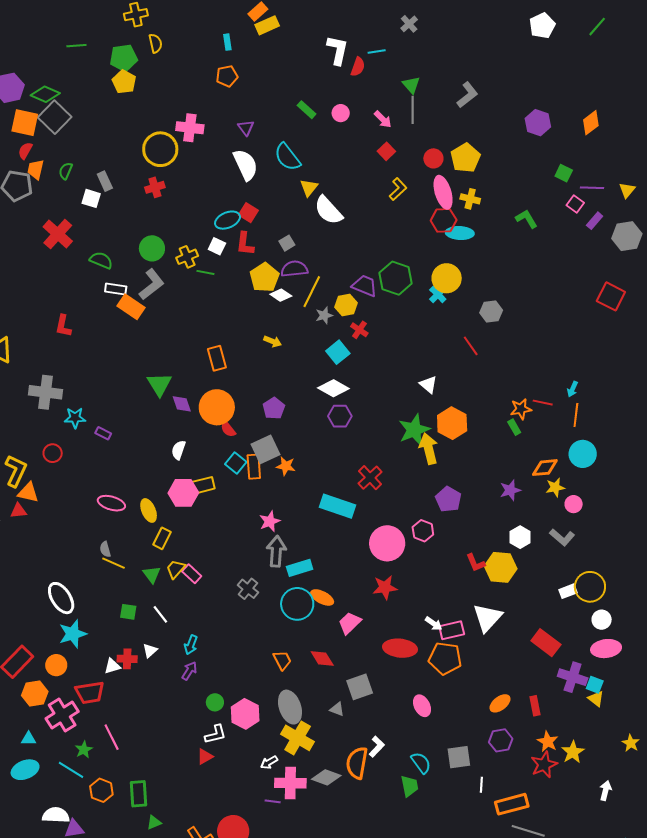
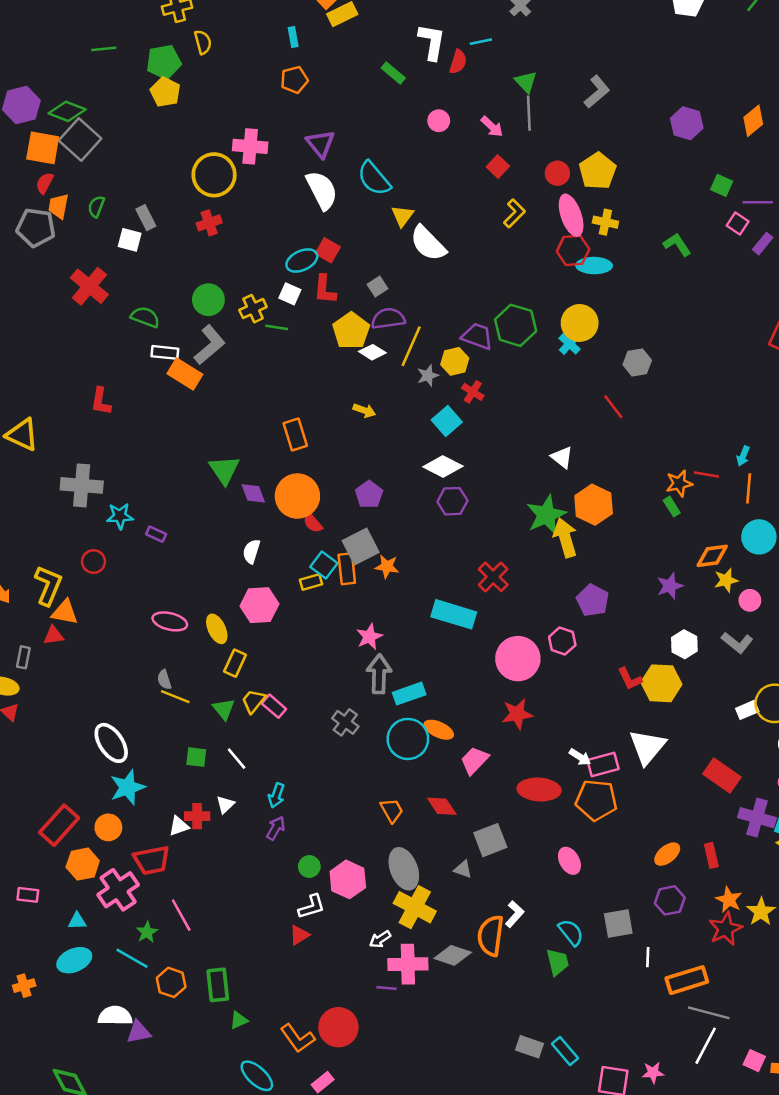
green rectangle: (307, 110) -> (393, 73), moved
purple triangle: (246, 128) -> (320, 144), size x1.4
yellow rectangle: (202, 486) -> (311, 582), moved, size x0.7

